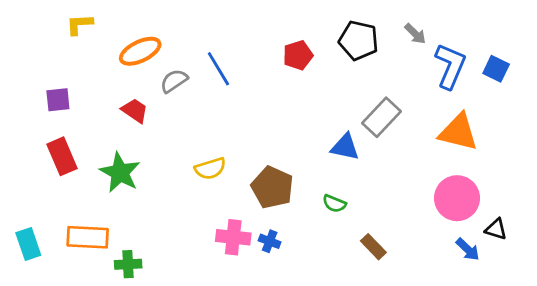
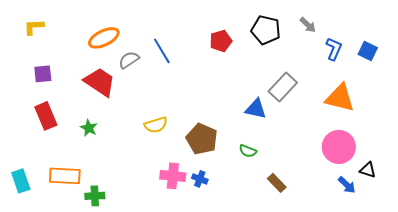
yellow L-shape: (80, 24) -> (34, 27), moved
blue L-shape: (450, 66) -> (334, 49), size x0.7
red trapezoid: (135, 111) -> (100, 82), size x1.6
green star: (120, 173) -> (89, 128), size x0.6

